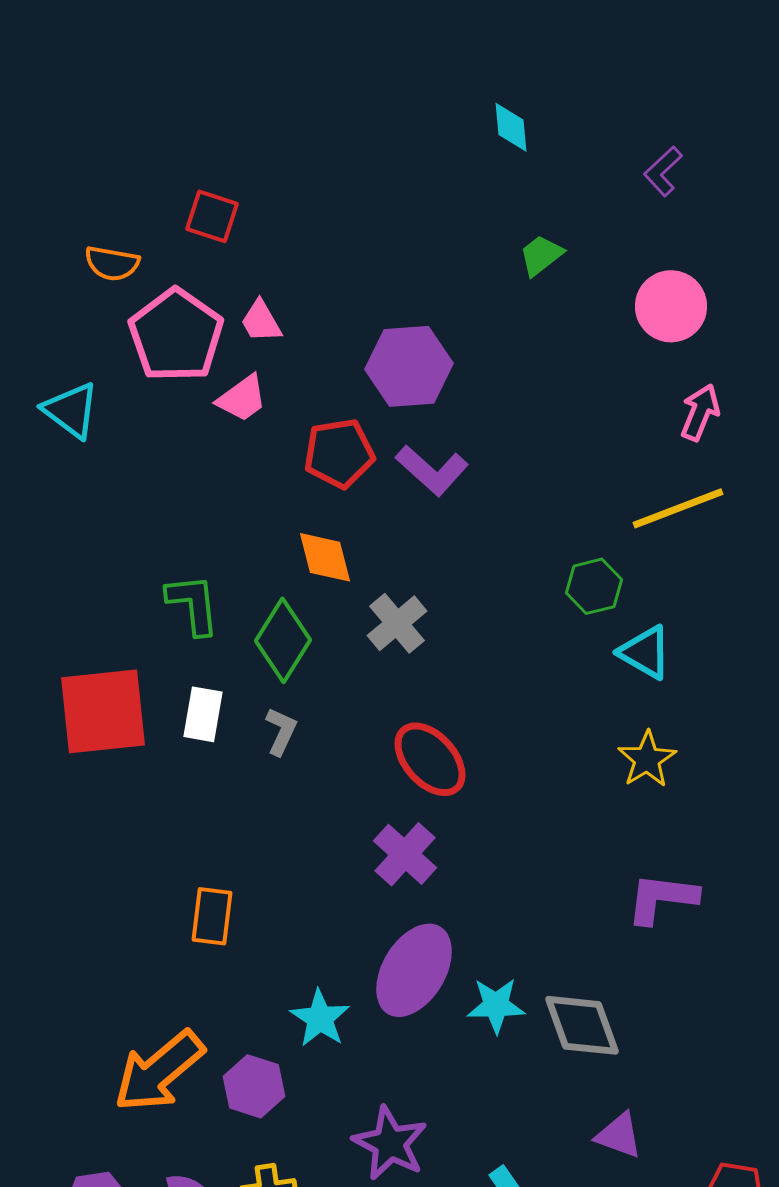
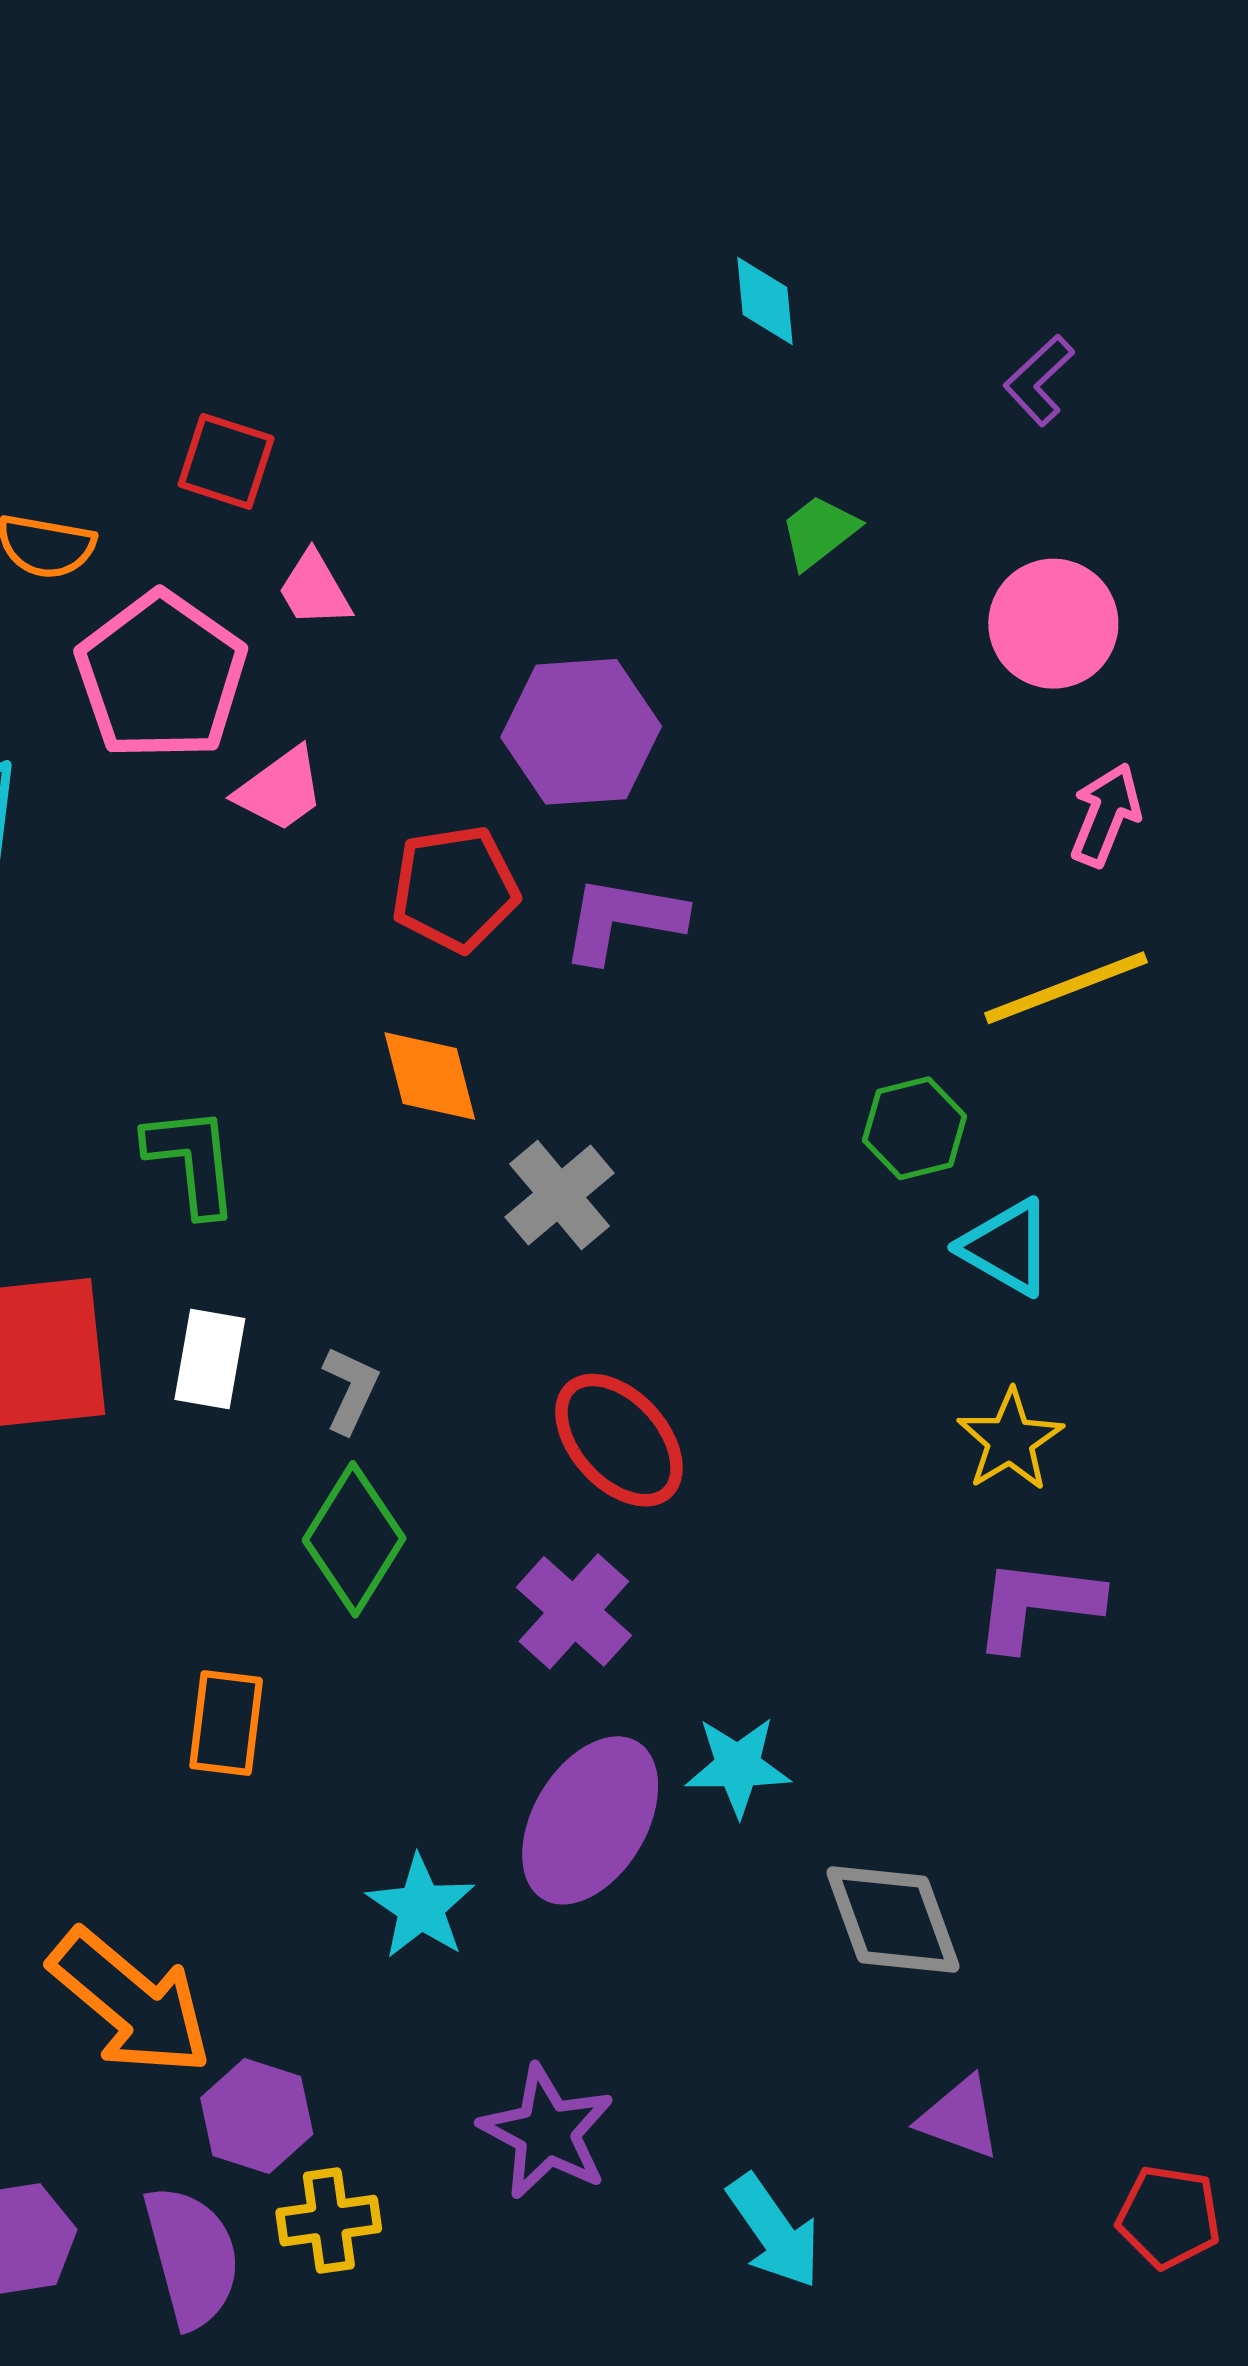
pink trapezoid: (261, 321) -> (314, 589), moved
purple L-shape: (432, 470) -> (623, 919), turned 148
green diamond: (283, 640) -> (354, 1539), moved
purple L-shape: (662, 898) -> (1037, 1604), moved
cyan star: (496, 1005) -> (738, 1766), moved
orange arrow: (159, 1071) -> (131, 2002), turned -100
purple hexagon: (254, 1086) -> (257, 2116), moved

